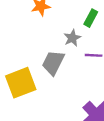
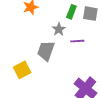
yellow square: (21, 83) -> (22, 70), size x0.7

